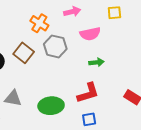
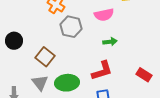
brown square: (24, 53) -> (45, 57), moved
gray triangle: (13, 98) -> (40, 83), moved, turned 42

